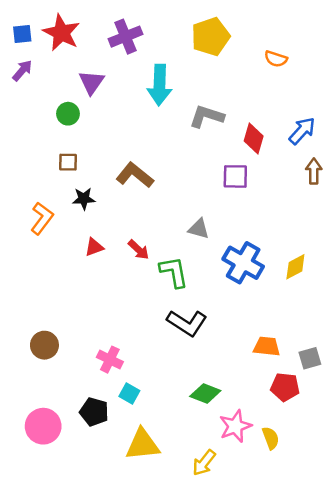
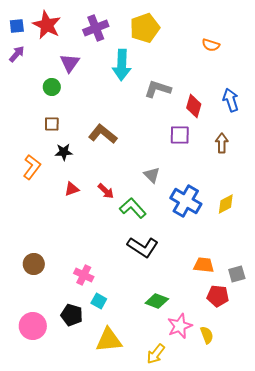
yellow pentagon: (210, 37) -> (145, 28), moved
blue arrow: (302, 131) -> (231, 100), turned -60
brown arrow: (314, 171) -> (222, 143), moved
gray triangle: (199, 229) -> (152, 175), turned 30
green L-shape: (174, 272) -> (133, 208), turned -32

